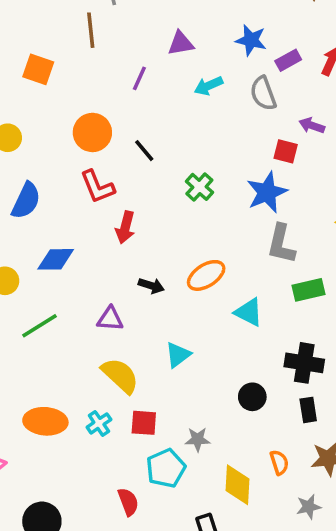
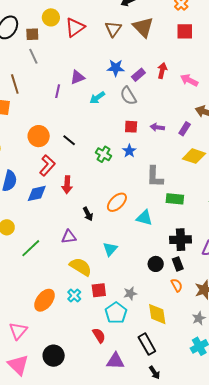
brown line: (91, 30) -> (15, 84), moved
purple line: (139, 78) -> (58, 91), moved
purple arrow: (312, 125) -> (157, 127), moved
red square: (286, 151) -> (131, 127), moved
red L-shape: (97, 187) -> (47, 165), turned -105
blue star: (267, 192) -> (129, 151), moved, size x0.6
blue diamond: (56, 259) -> (37, 193), moved
black arrow: (151, 286) -> (88, 214), turned 56
green rectangle: (308, 290) -> (175, 199), turned 30
black rectangle: (308, 410) -> (178, 264), moved
orange ellipse: (45, 421) -> (44, 300), turned -45
orange semicircle: (279, 462) -> (177, 285), moved

